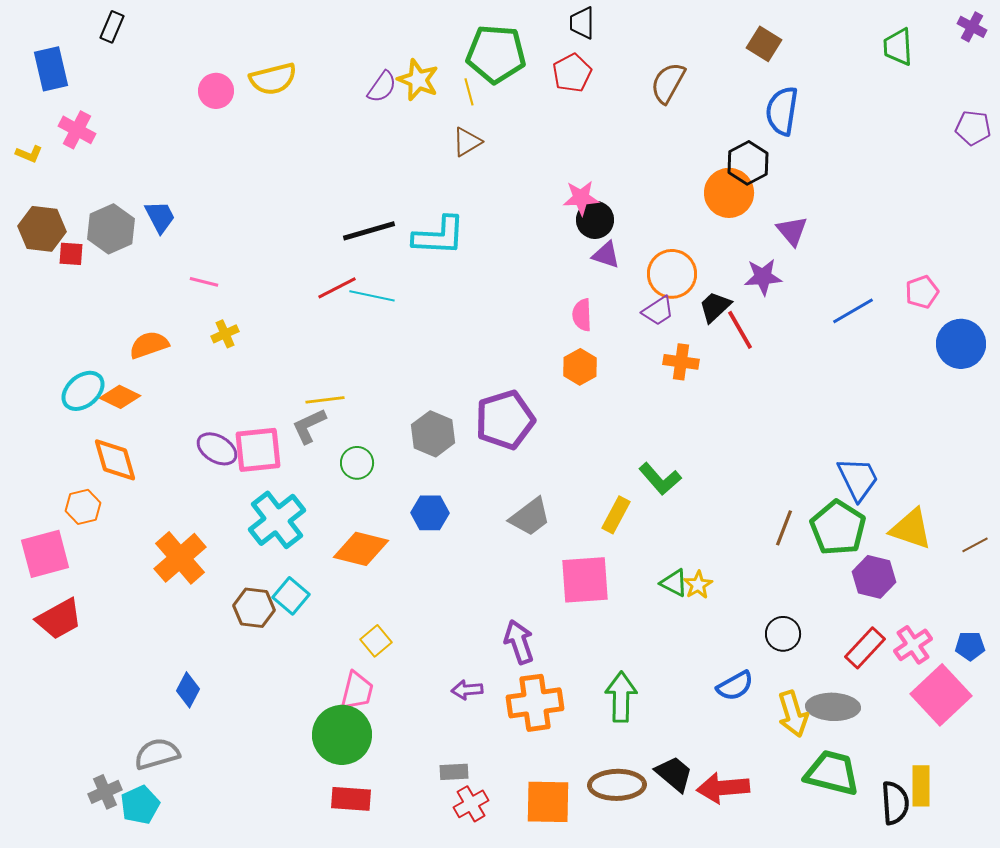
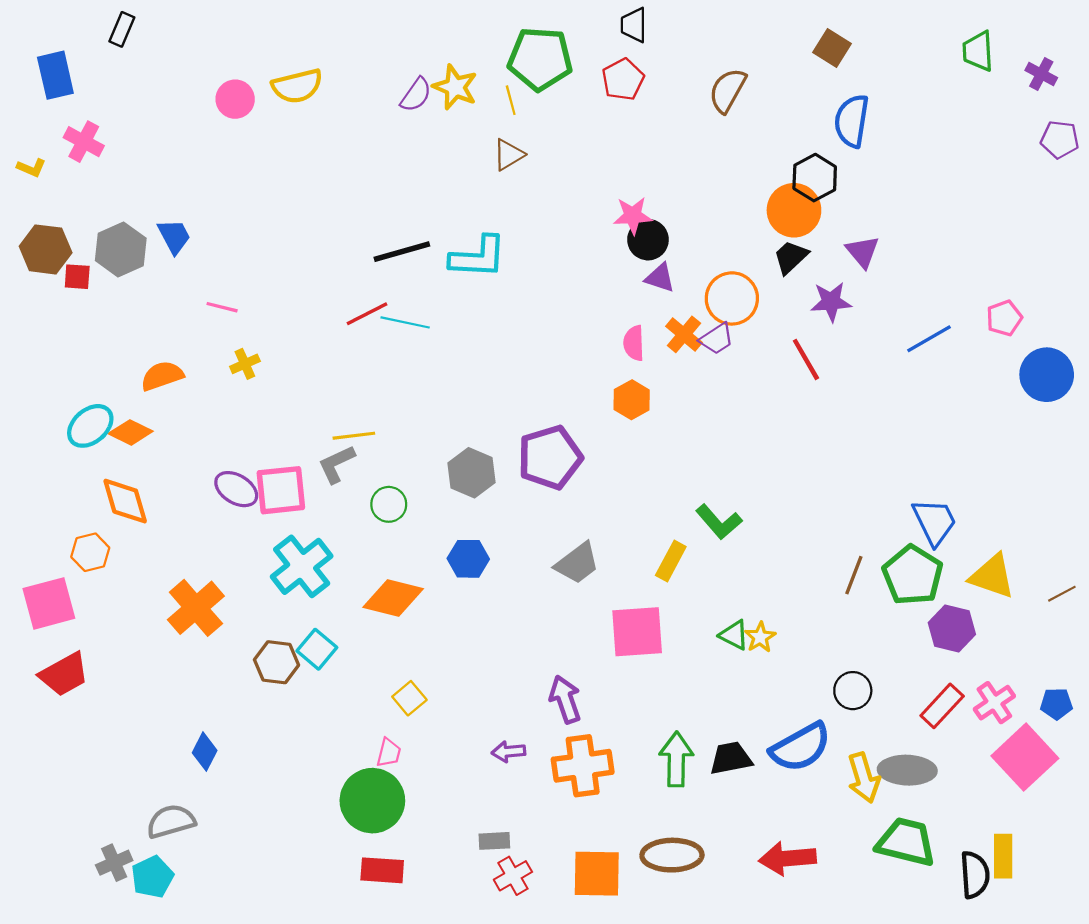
purple cross: (972, 27) -> (1041, 74), moved
black trapezoid: (715, 307) -> (791, 257), moved
orange cross: (681, 362) -> (684, 334), moved, turned 32
blue semicircle: (735, 686) -> (800, 747), size x1.5
pink trapezoid: (357, 691) -> (389, 753), size x0.7
black trapezoid: (674, 774) -> (731, 758), moved, turned -51

